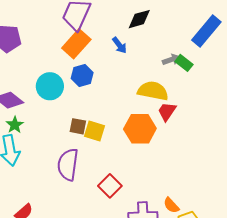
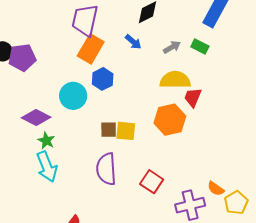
gray arrow: (171, 60) -> (172, 47), moved

